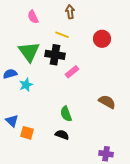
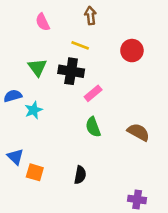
green triangle: (29, 52) -> (37, 67), size x0.7
green semicircle: (66, 114) -> (93, 127), moved
black semicircle: (62, 135) -> (80, 175), turned 80

